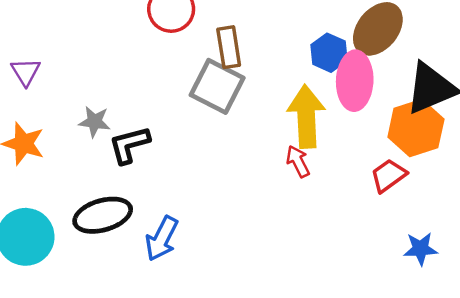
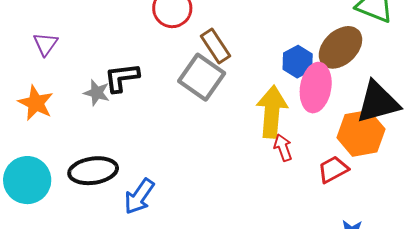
brown rectangle: (229, 47) -> (215, 46), turned -32
black L-shape: (129, 145) -> (122, 78), moved
red arrow: (298, 161) -> (283, 148), moved

